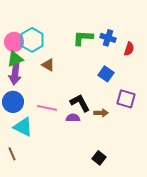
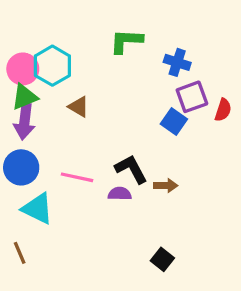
green L-shape: (83, 38) -> (126, 41), moved
red semicircle: (129, 49) -> (223, 110), moved
purple square: (126, 99) -> (192, 97), moved, turned -36

